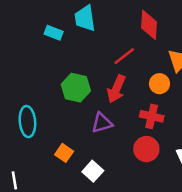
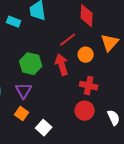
orange circle: (159, 84) -> (86, 55), moved
red arrow: (116, 89) -> (62, 65), turned 140
purple triangle: (102, 123) -> (24, 91), moved, turned -42

